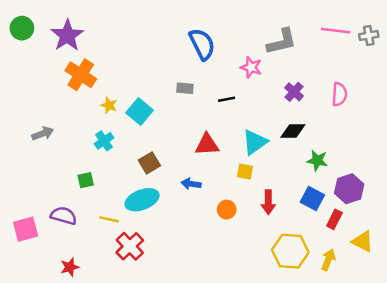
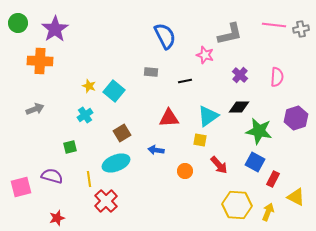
orange cross: (81, 75) -> (40, 61), moved, turned -30
green star: (317, 160) -> (259, 131), size x1.5
purple hexagon: (349, 189) -> (296, 118), moved
red arrow: (268, 202) -> (219, 165), turned -42
yellow line: (109, 219) -> (89, 179), turned 70

